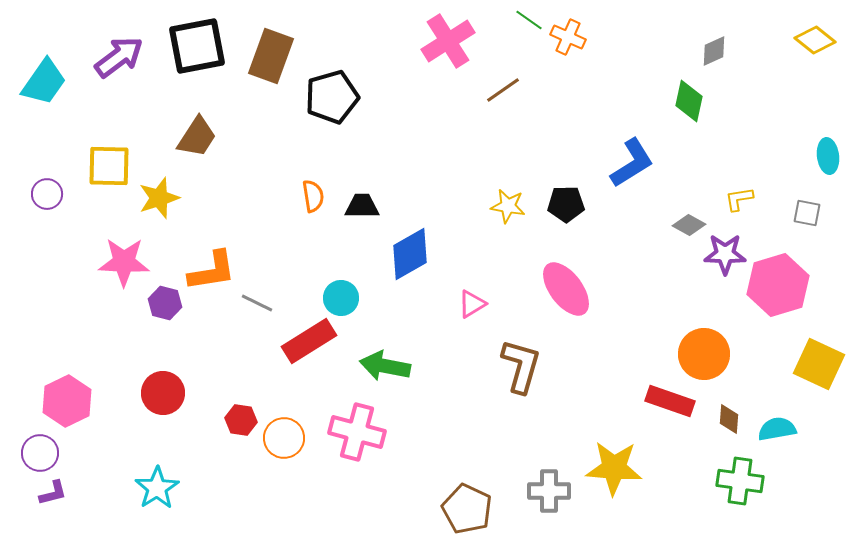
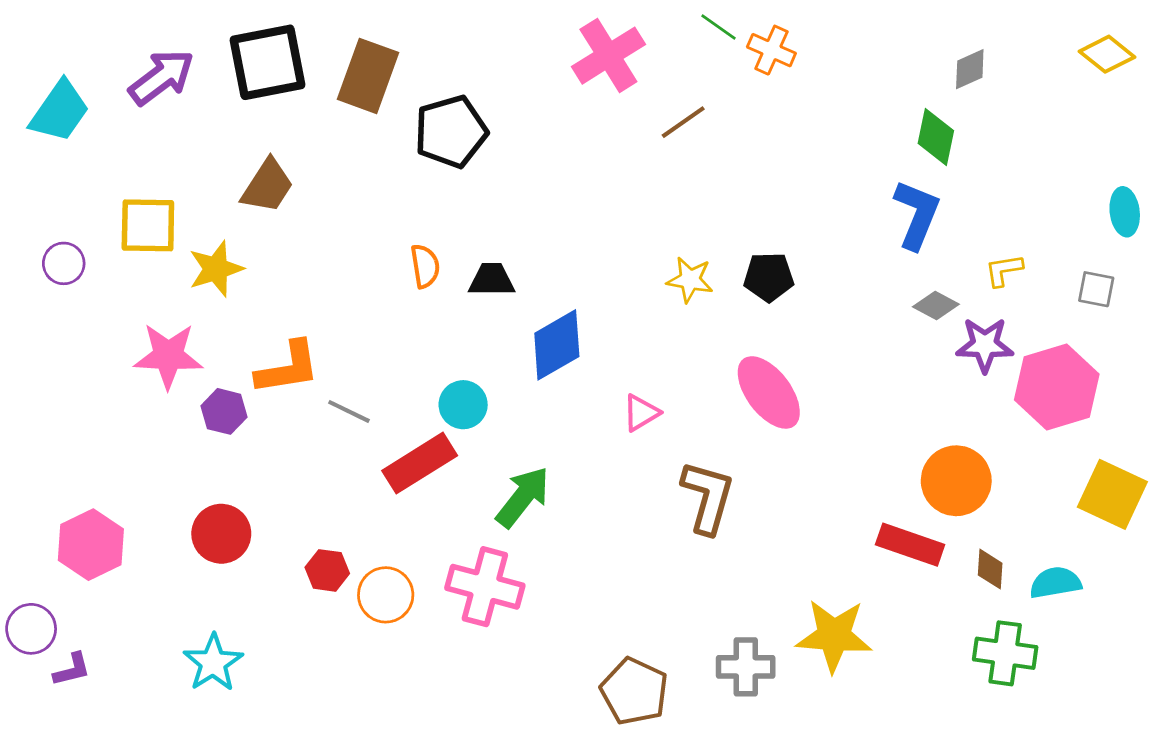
blue L-shape: (632, 163) -> (917, 214), moved, turned -36
green arrow: (385, 366) -> (523, 497), turned 117
purple circle: (40, 453) -> (31, 629), moved

